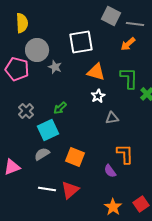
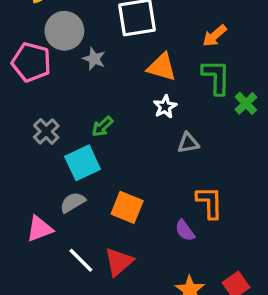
orange arrow: (128, 44) -> (215, 36), moved
pink triangle: (12, 167) -> (40, 229), moved
white line: (47, 189) -> (81, 260), turned 36

